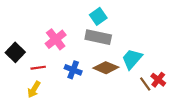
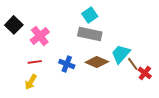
pink cross: (56, 39) -> (40, 36), moved
black square: (15, 52) -> (14, 25), moved
brown line: (145, 84) -> (133, 64), moved

